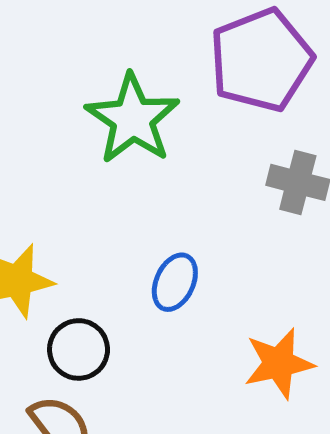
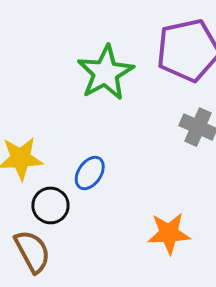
blue ellipse: (175, 282) -> (90, 173), moved

